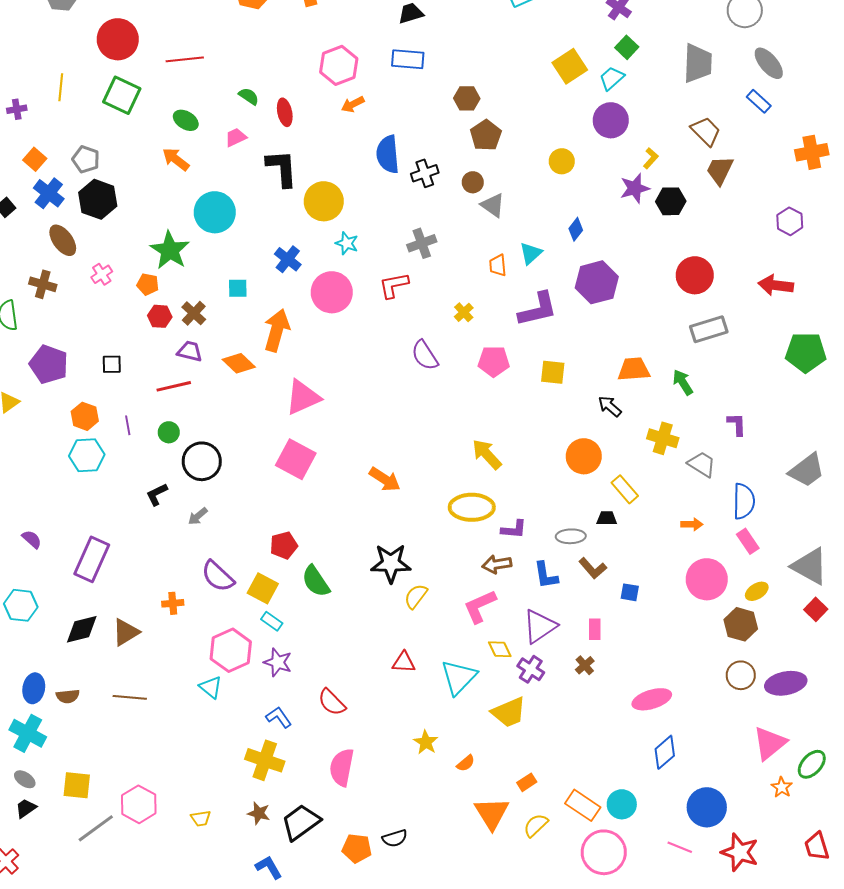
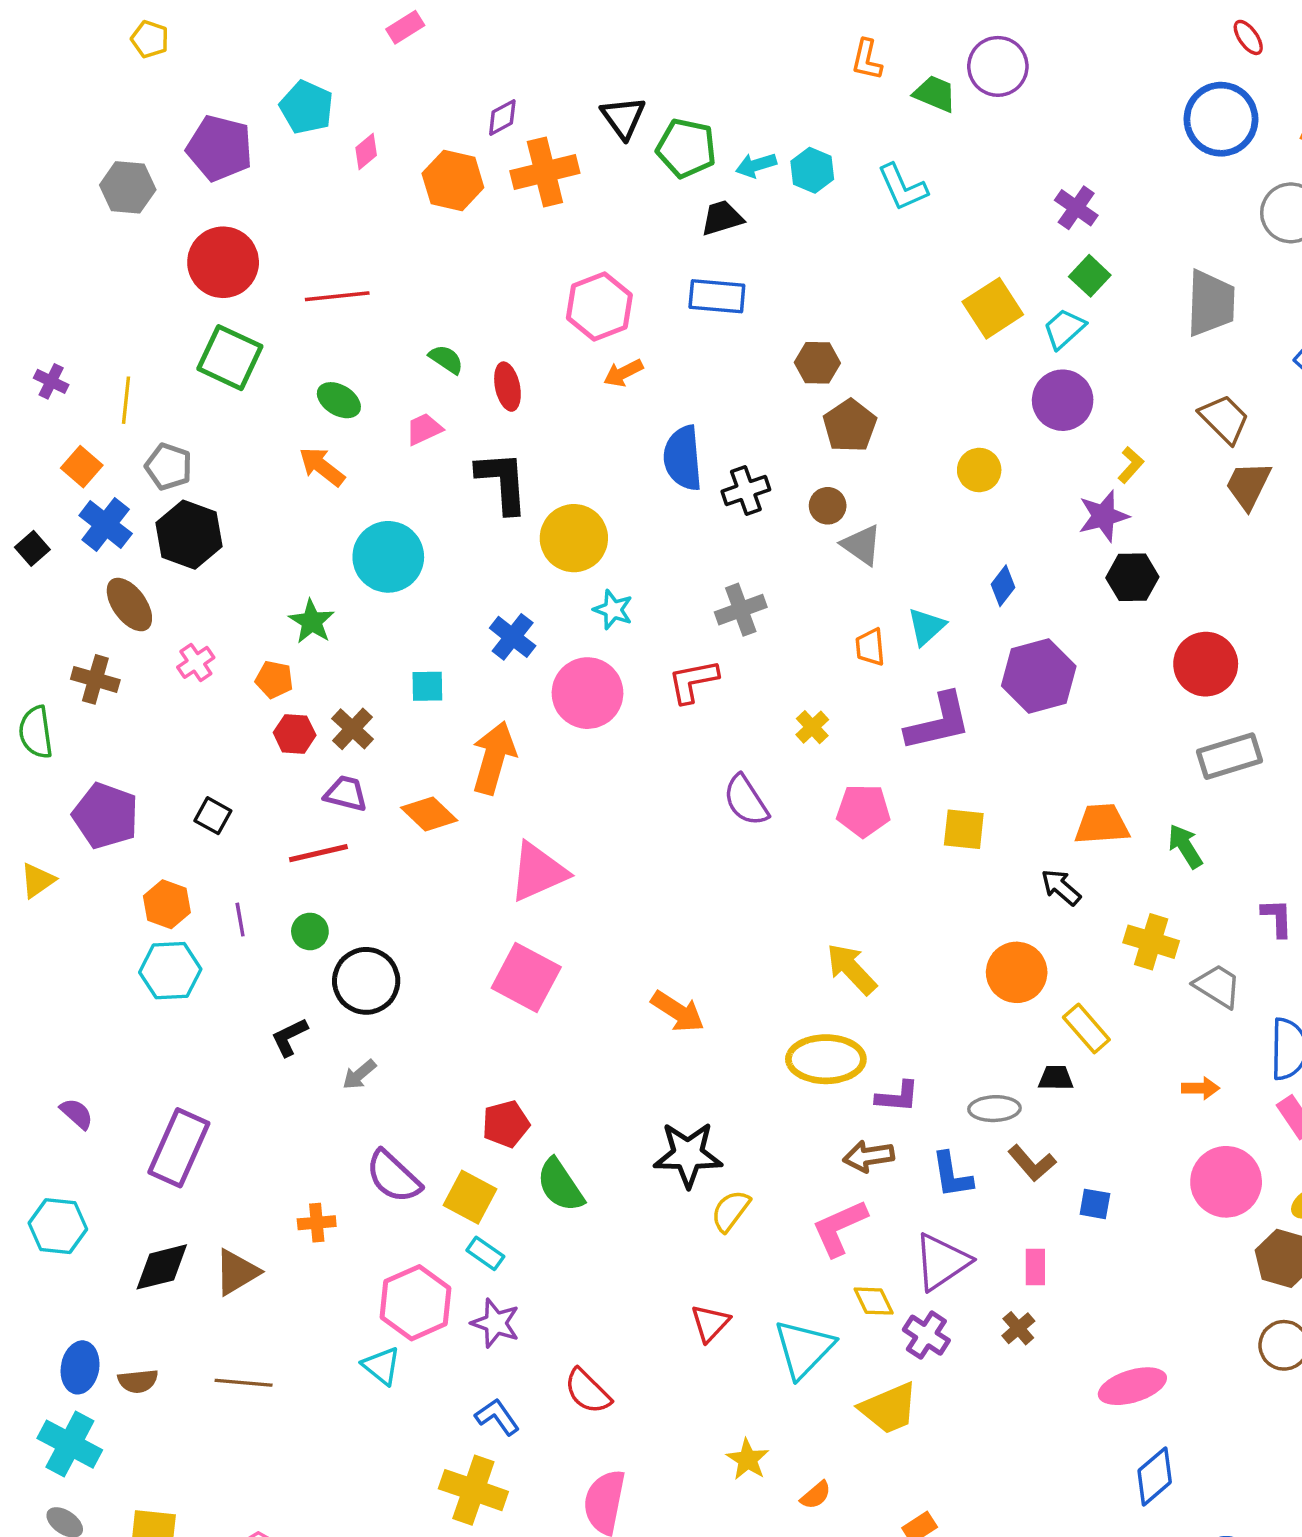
yellow line: (61, 87) -> (126, 400), moved
purple cross: (17, 109) -> (51, 381), turned 36
black hexagon: (671, 201) -> (1132, 577), moved
green star: (170, 250) -> (312, 622), size x0.7
black square: (112, 364) -> (213, 816), turned 30
red triangle: (404, 662) -> (710, 1323), turned -50

